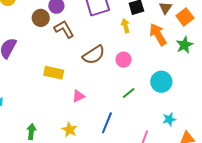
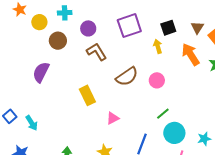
brown circle: (41, 18) -> (58, 41), moved
yellow rectangle: (54, 73) -> (87, 95), turned 54
cyan circle: (161, 82) -> (174, 133), moved

